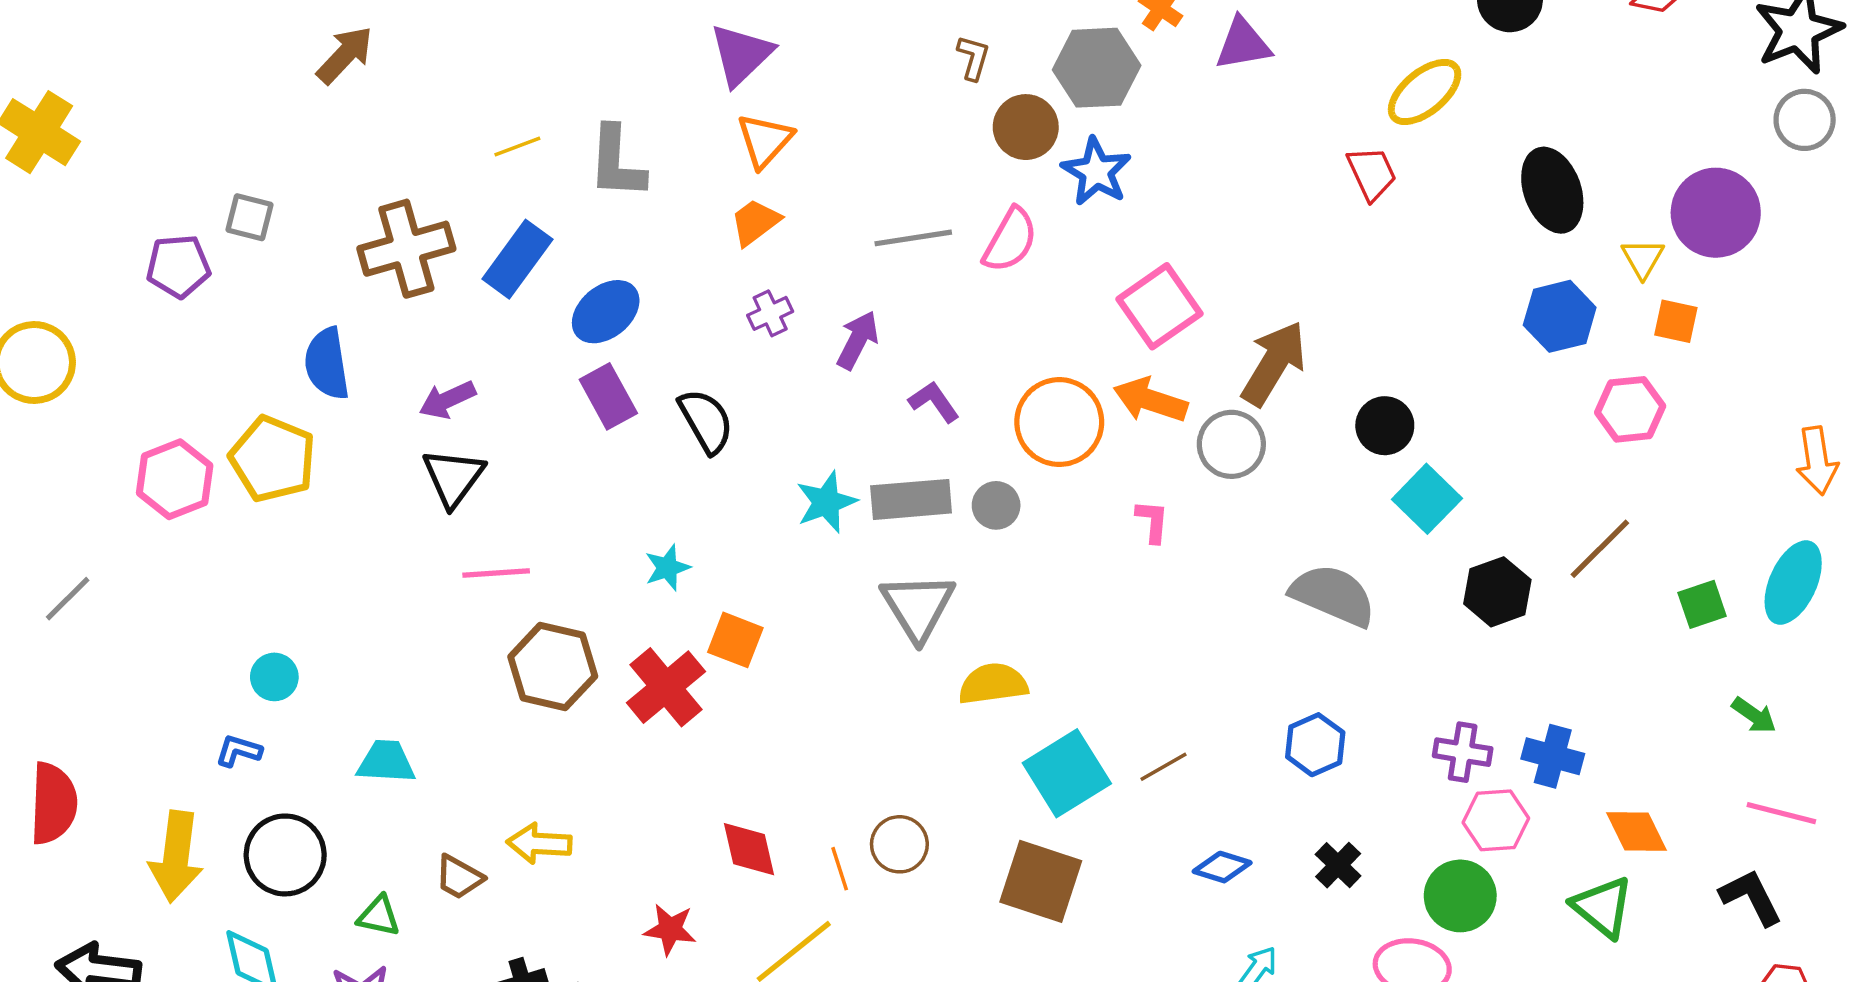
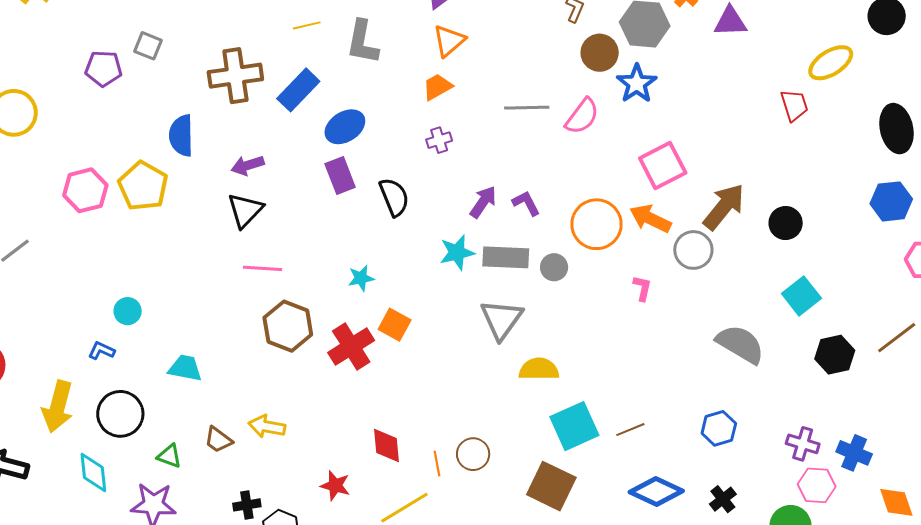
purple arrow: (858, 340) -> (483, 202), moved
black circle: (1385, 426) -> (786, 223), moved
blue diamond: (1222, 867) -> (656, 491), size x1.6

